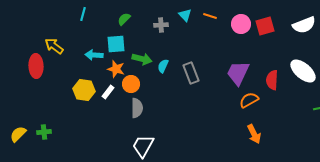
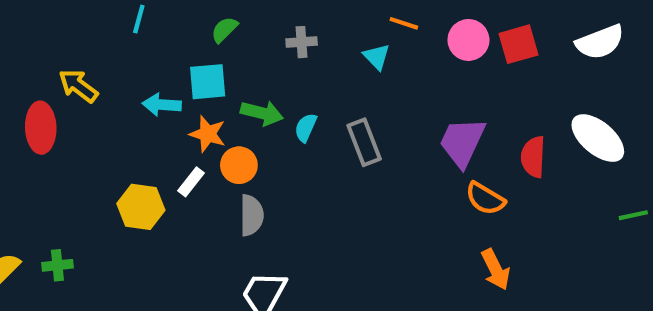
cyan triangle: (185, 15) -> (377, 57), moved
yellow hexagon: (84, 90) -> (141, 207), moved
orange semicircle: (249, 100) -> (485, 199), turned -120

